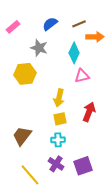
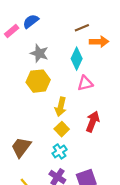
blue semicircle: (50, 24) -> (31, 21), moved
yellow hexagon: (25, 74) -> (38, 81), moved
yellow square: (60, 119) -> (62, 129), turned -32
cyan cross: (58, 140) -> (60, 151), turned -32

